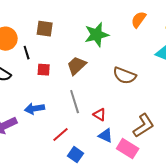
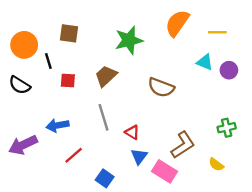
orange semicircle: (139, 20) -> (177, 23), size x1.4
red line: (61, 135) -> (74, 155), moved
blue triangle: (106, 136) -> (139, 156), turned 42

